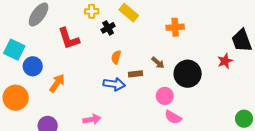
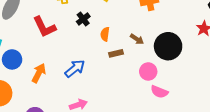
black cross: (108, 28) -> (83, 19), moved
orange semicircle: (116, 57) -> (105, 34), moved
blue arrow: (114, 84) -> (75, 69), moved, turned -40

